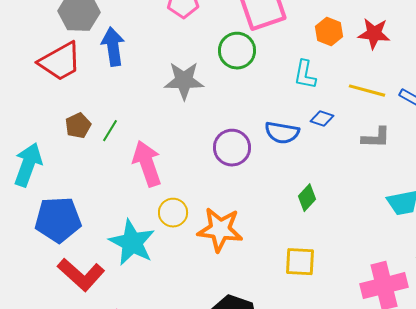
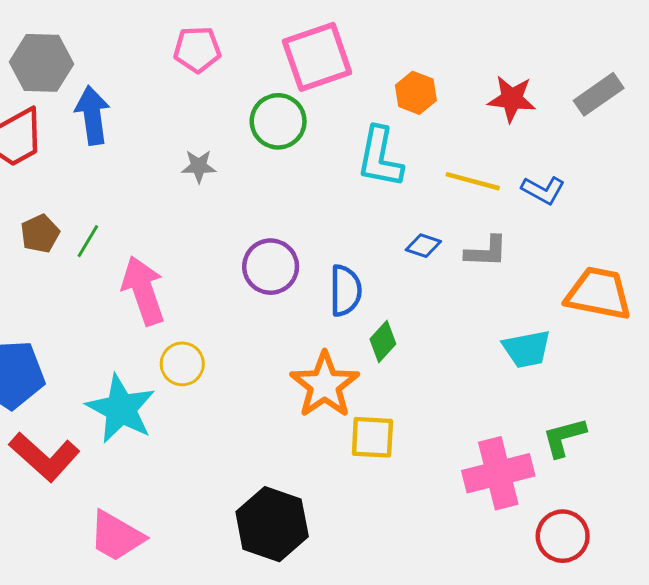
red star: (374, 34) -> (512, 99), moved
cyan L-shape: (305, 75) -> (380, 157), size x1.4
gray star: (184, 81) -> (199, 166), size x0.6
blue diamond: (322, 119) -> (423, 246), moved
blue semicircle: (282, 133) -> (345, 291), moved, turned -100
orange star: (220, 230) -> (325, 385), moved, turned 30

